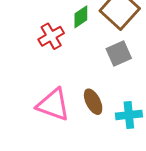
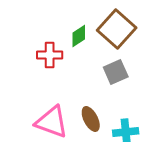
red cross: (51, 36) -> (50, 55), turned 30

